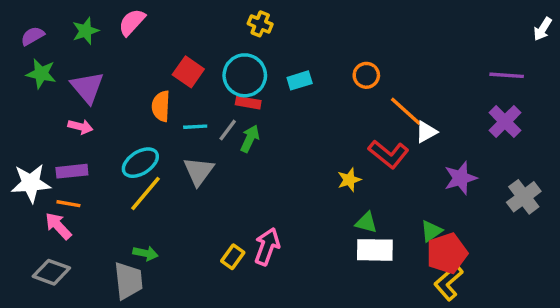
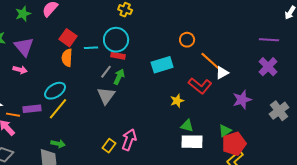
red square: (188, 72) -> (68, 38), moved
cyan rectangle: (300, 80) -> (162, 65), moved, size x1.5
cyan line: (195, 127) -> (91, 48), moved
purple rectangle: (72, 171) -> (32, 109), moved
gray triangle: (199, 171) -> (106, 96), moved

